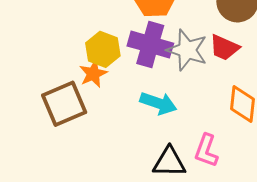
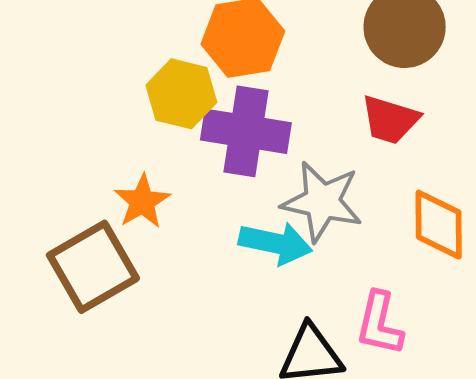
yellow hexagon: (103, 49) -> (181, 94), moved
gray star: (187, 50) -> (322, 202), moved

